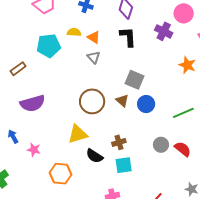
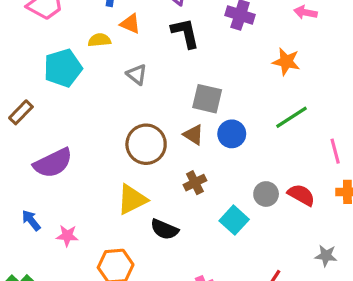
orange triangle: (94, 37) -> (130, 24), moved
green line: (183, 113) -> (291, 117), moved
brown cross: (119, 142) -> (195, 183), moved
cyan square: (124, 165) -> (234, 220), moved, turned -30

